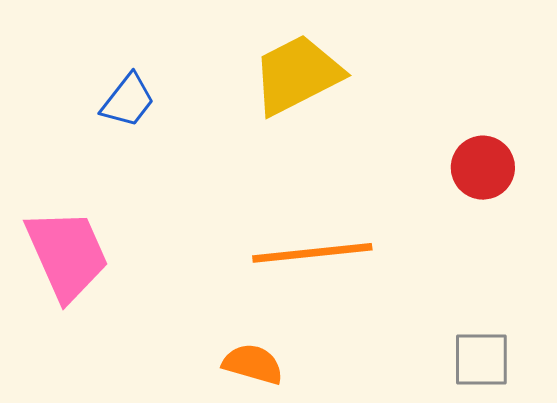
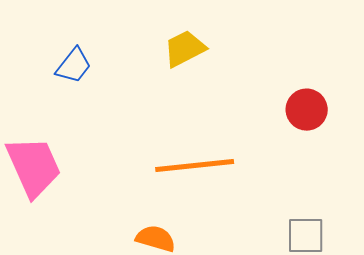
yellow trapezoid: (297, 75) -> (185, 49), size x0.7

